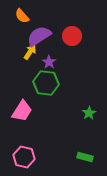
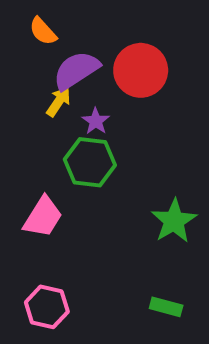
red circle: (72, 36) -> (141, 70), size x1.4
green star: (89, 113) -> (174, 221), size x1.6

